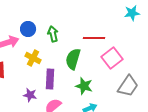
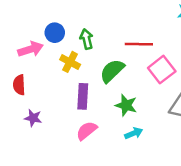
yellow cross: (33, 58) -> (70, 62), moved
green semicircle: (73, 59) -> (112, 71), turned 30
purple star: (30, 95) -> (33, 118), moved

